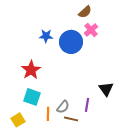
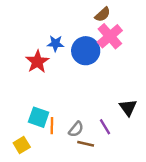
pink cross: (91, 30) -> (110, 36), size x1.5
red star: (31, 70) -> (37, 62), moved
purple line: (87, 105) -> (105, 127), turned -40
orange line: (48, 114) -> (52, 126), moved

